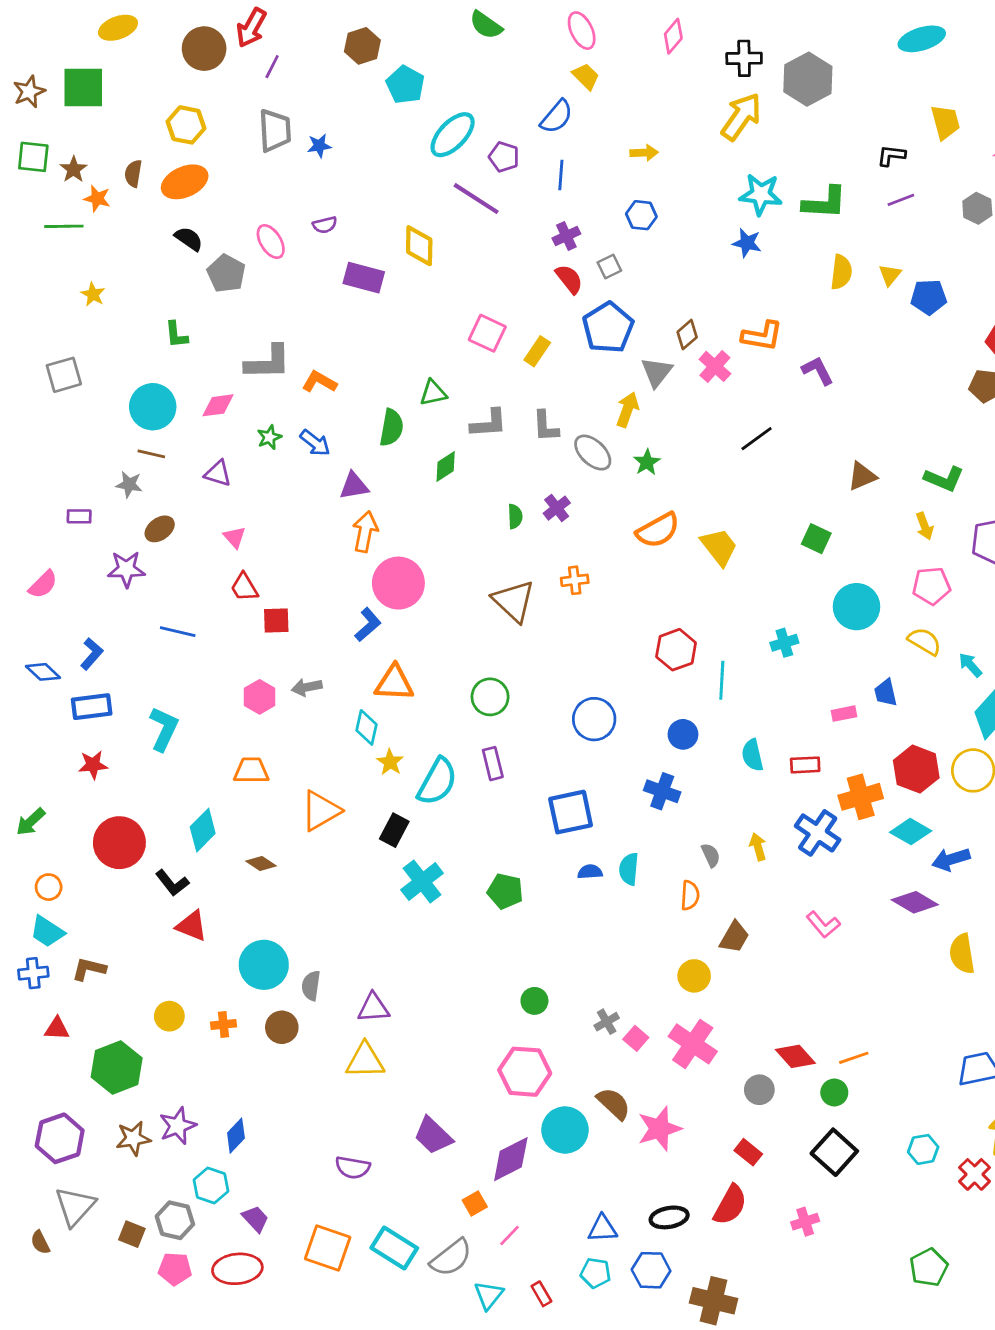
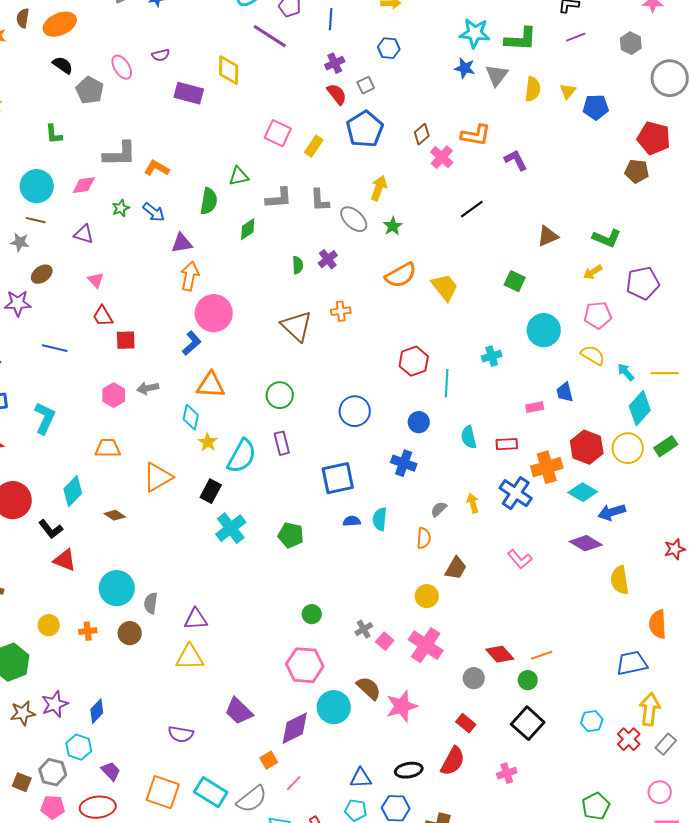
gray triangle: (657, 372) -> (497, 75), moved
yellow arrow: (925, 526) -> (593, 272), turned 78
gray semicircle: (711, 855) -> (439, 509), turned -108

